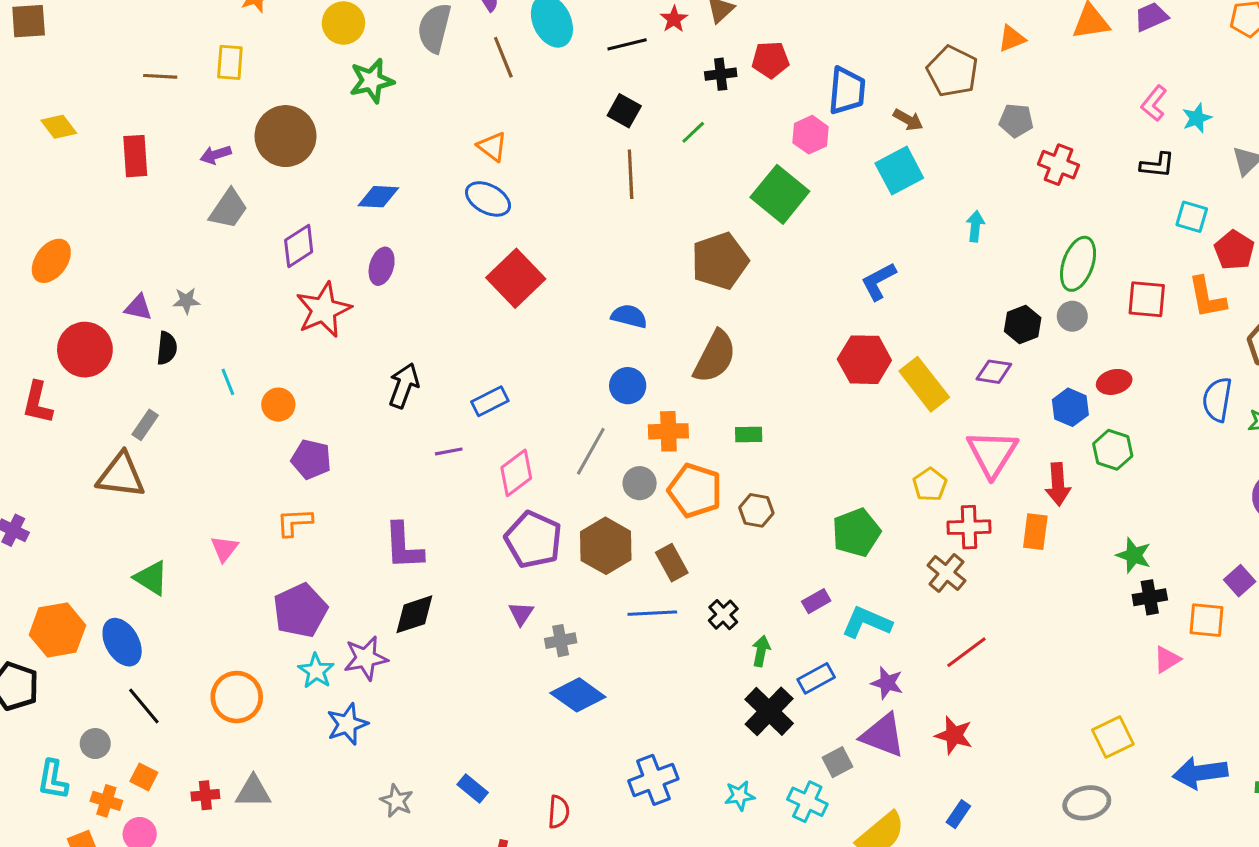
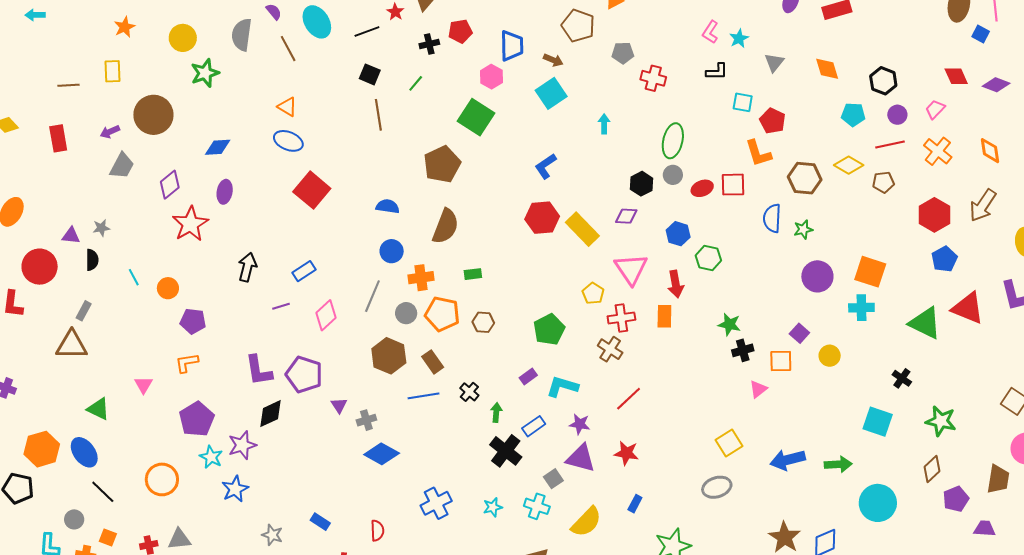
red square: (1147, 299) -> (733, 185), moved
red ellipse: (1114, 382) -> (702, 188), moved
purple pentagon: (533, 540) -> (304, 374), moved

